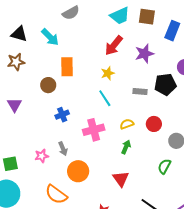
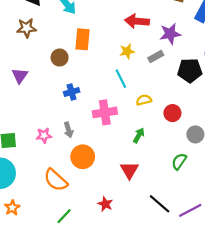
red arrow: (114, 45) -> (137, 21), turned 50
gray rectangle: (140, 91) -> (156, 57), moved, turned -40
yellow semicircle: (127, 124) -> (144, 100), moved

